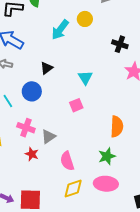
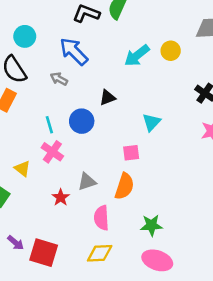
orange semicircle: (117, 127) -> (124, 186), moved
pink cross: (26, 128) -> (52, 152), moved
pink ellipse: (106, 184) -> (157, 260), moved

